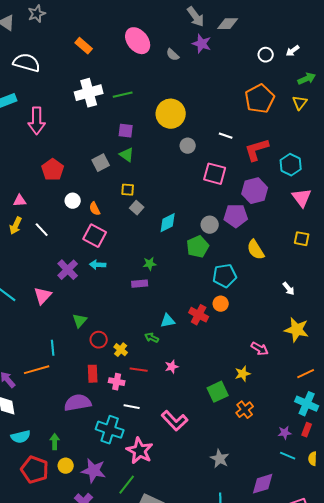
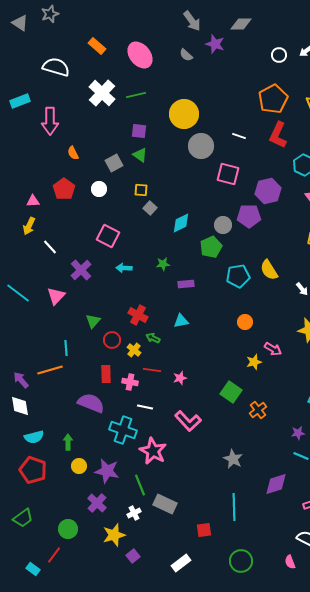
gray arrow: (196, 17) -> (192, 21), moved
pink ellipse: (138, 41) -> (140, 55), moved
white semicircle: (27, 63) -> (56, 67), moved
white cross: (89, 93) -> (102, 93), turned -32
gray circle: (188, 146) -> (201, 146), size x1.6
red L-shape: (257, 150) -> (278, 135), moved, turned -48
red pentagon: (53, 170) -> (64, 189), moved
white circle: (73, 201) -> (99, 189), moved
orange semicircle: (95, 209) -> (73, 153), moved
white line: (42, 230) -> (50, 247), moved
yellow semicircle: (256, 250) -> (269, 270), moved
cyan arrow: (98, 265) -> (124, 268), moved
purple rectangle: (140, 284) -> (186, 284), moved
orange circle: (221, 304) -> (245, 322), moved
red cross: (199, 315) -> (138, 315), moved
green arrow: (152, 338) -> (153, 338), moved
pink star: (172, 367) -> (180, 378), moved
yellow star: (243, 374) -> (254, 362), moved
green square: (218, 392) -> (231, 392), turned -30
purple semicircle: (78, 403) -> (91, 403), turned 32
red pentagon: (35, 470) -> (33, 470), moved
green line: (127, 485) -> (140, 485), turned -60

